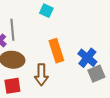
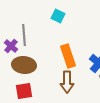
brown arrow: (41, 75) -> (67, 82), moved

